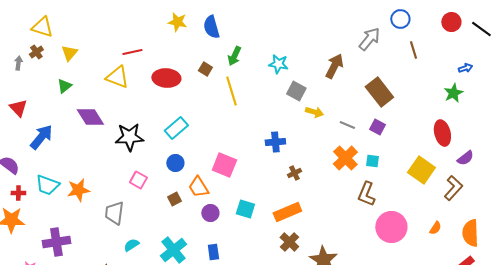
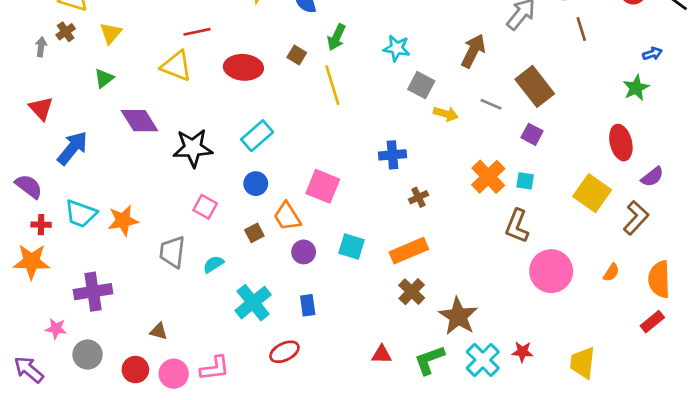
gray line: (347, 125) -> (491, 104), moved
cyan semicircle: (131, 245) -> (213, 264), moved

